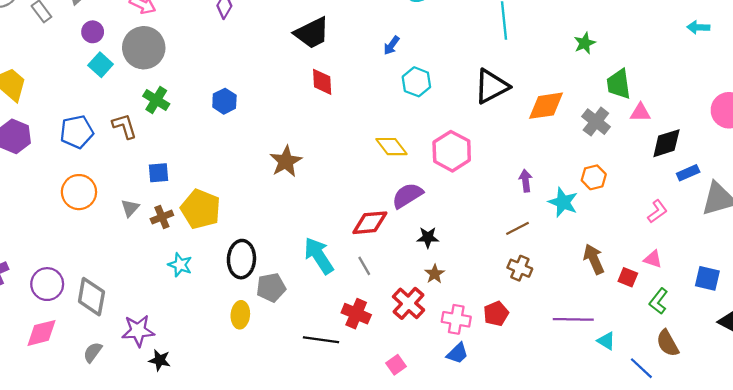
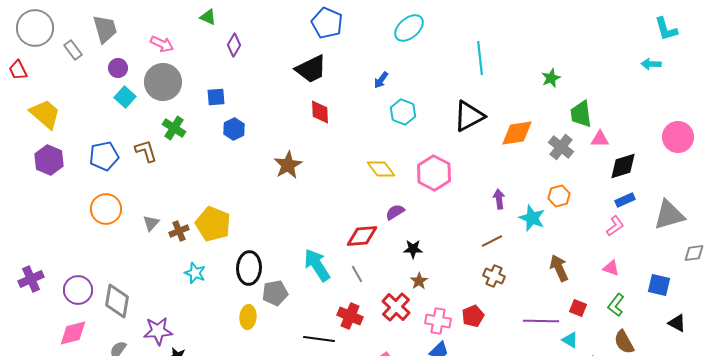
brown star: (286, 161) -> (288, 165), moved
blue square: (159, 173) -> (216, 97), moved
blue rectangle: (688, 173) -> (625, 200), moved
purple semicircle: (407, 195) -> (395, 212), size x0.7
red square: (628, 277) -> (578, 308), moved

